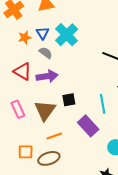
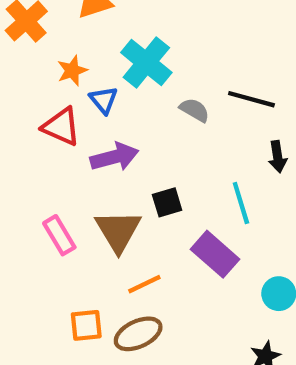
blue triangle: (43, 33) -> (104, 100), moved
orange star: (25, 37) -> (72, 71), moved
gray semicircle: (46, 53) -> (195, 110), moved
red triangle: (23, 72) -> (61, 127), moved

